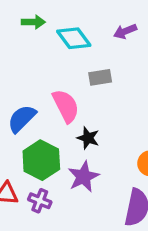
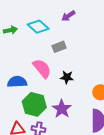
green arrow: (33, 22) -> (10, 30), moved
blue semicircle: (22, 119) -> (17, 82), turned 54
black star: (88, 138) -> (67, 77), moved

